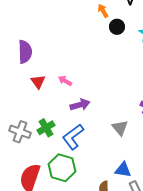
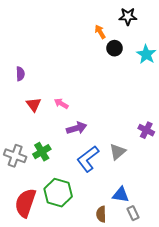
purple semicircle: (25, 52) -> (20, 74), size x0.6
gray triangle: (120, 128) -> (118, 152), turned 30
blue L-shape: (73, 137) -> (88, 159), moved

